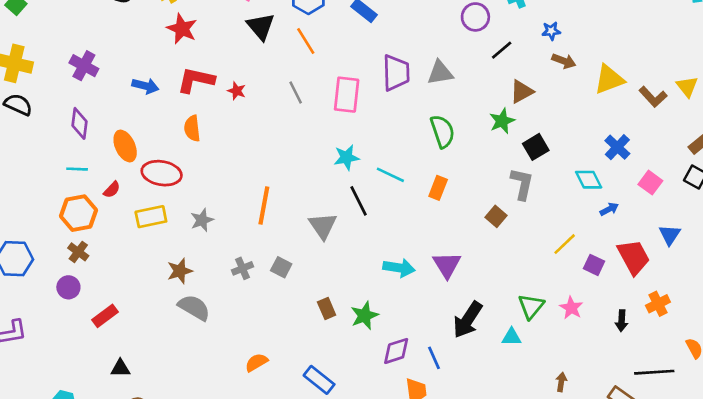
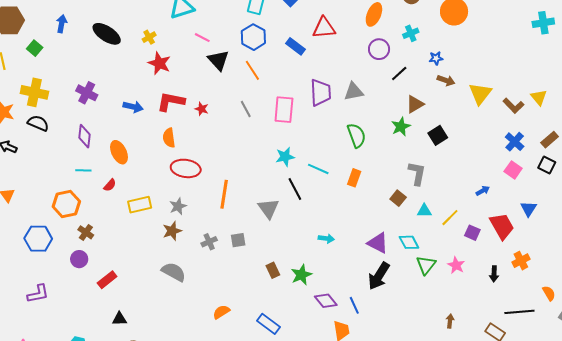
yellow triangle: (609, 79) -> (480, 94), turned -30
black square: (536, 147) -> (438, 135), moved
blue cross: (617, 147) -> (515, 142), moved
red ellipse: (162, 173) -> (186, 168), moved
cyan diamond: (589, 180) -> (409, 242), moved
orange hexagon: (79, 213) -> (66, 204), moved
purple triangle: (447, 265) -> (378, 243), moved, turned -30
gray square: (281, 267) -> (238, 240), turned -35
cyan arrow: (399, 268) -> (326, 238), size x0.7
brown star: (180, 271) -> (172, 231), moved
cyan triangle: (512, 337) -> (424, 211), moved
purple diamond: (396, 351) -> (326, 301), turned 70

